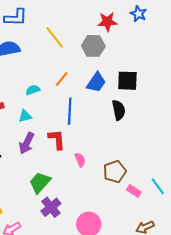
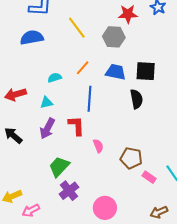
blue trapezoid: (96, 82) -> (116, 72), turned -115
brown pentagon: (115, 172) -> (131, 158), turned 30

